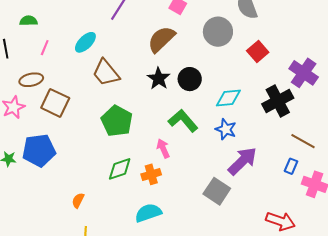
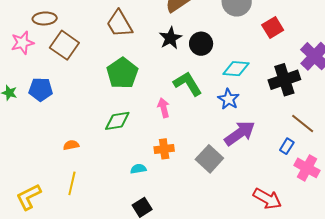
blue pentagon: (39, 150) -> (41, 89), size x0.7
orange cross: (151, 174) -> (164, 149), moved
orange semicircle: (78, 200) -> (71, 145), turned 42
cyan semicircle: (148, 213) -> (138, 169), size x0.6

